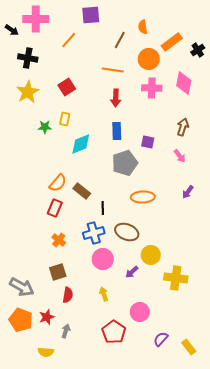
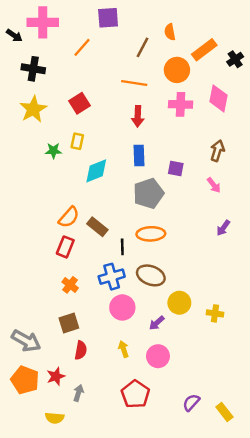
orange ellipse: (143, 197) -> (151, 234), moved
yellow cross: (176, 278) -> (215, 313), moved, size x0.6
pink circle: (140, 312) -> (158, 356), moved

